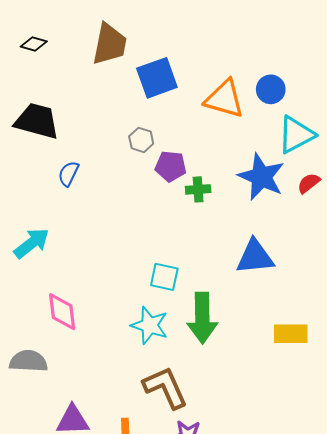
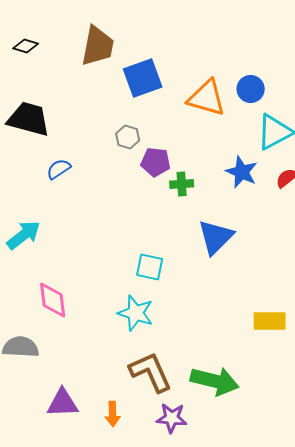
blue semicircle: (68, 174) -> (59, 169), turned 30
blue star: (261, 177) -> (242, 172), size x0.7
blue triangle: (255, 257) -> (216, 237), moved, turned -39
green arrow: (202, 318) -> (215, 381), moved, turned -75

